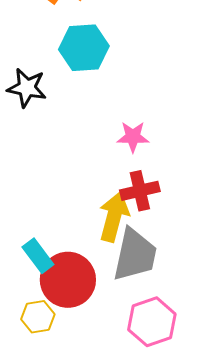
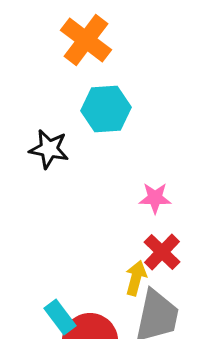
red cross: (140, 191) -> (162, 252), turned -33
yellow arrow: (114, 217) -> (136, 278), size x0.7

